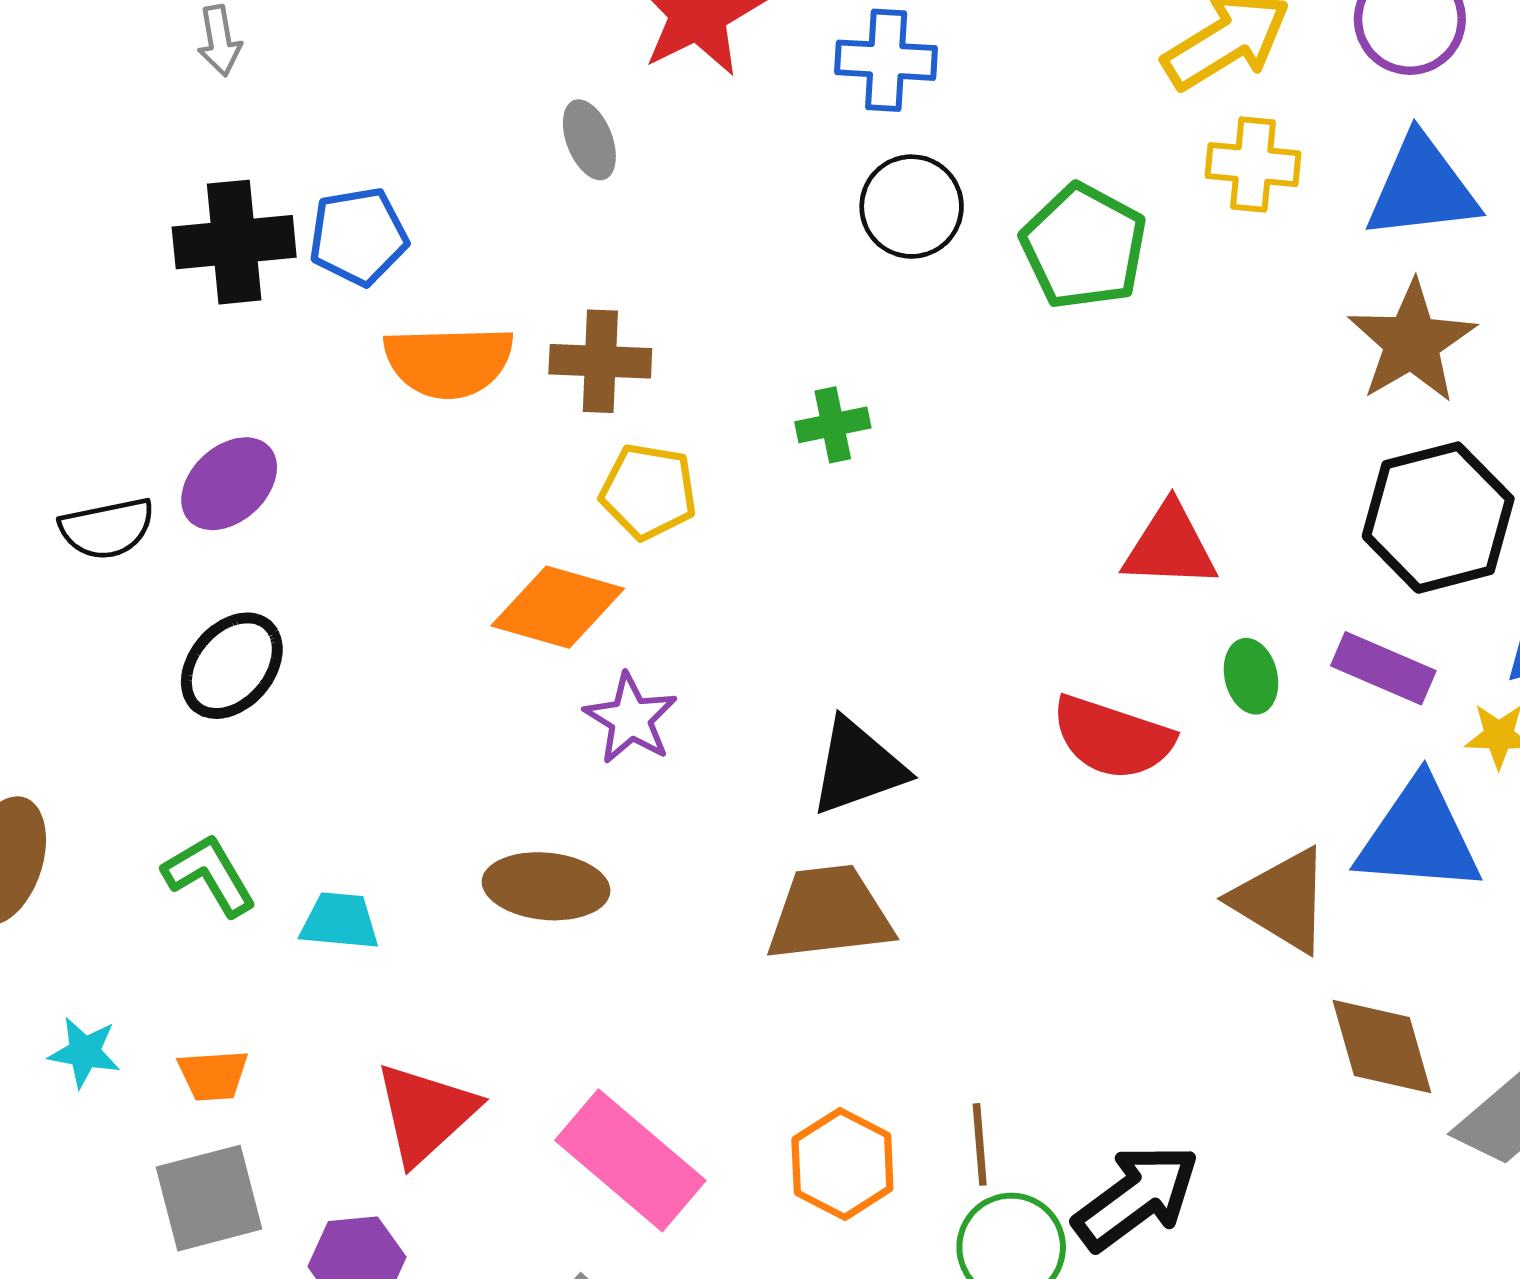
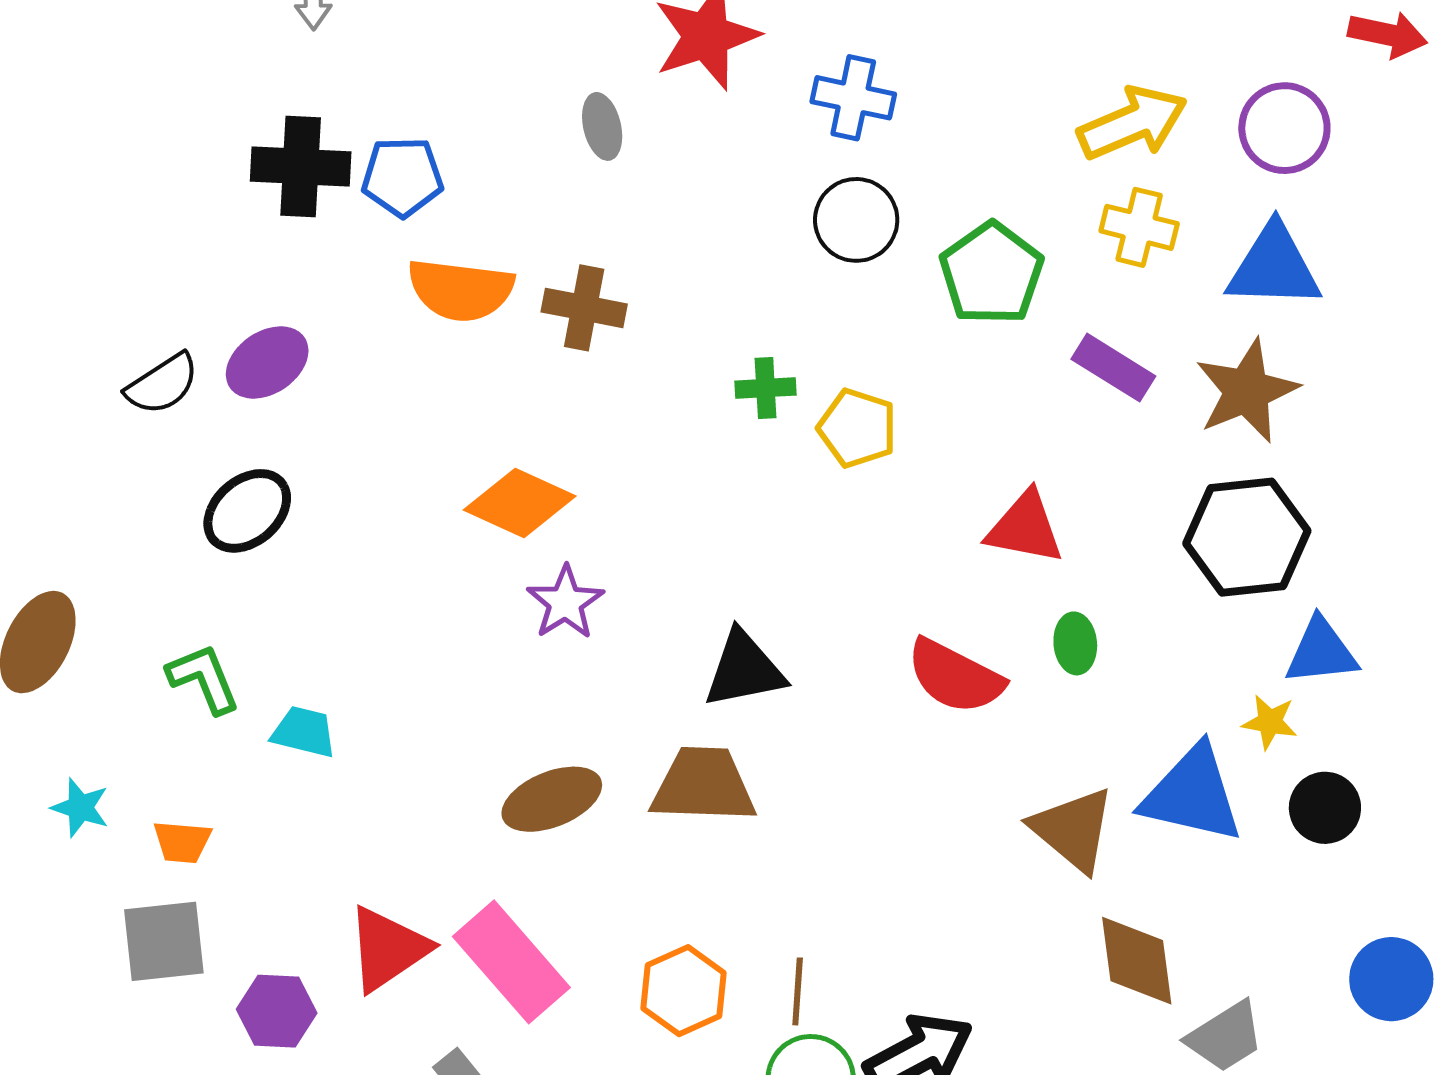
yellow pentagon: (648, 491) -> (857, 428), moved
black semicircle: (107, 528) -> (162, 384), turned -30
purple rectangle: (1383, 668) -> (1113, 368), moved
brown ellipse: (546, 886) -> (552, 799), moved, turned -36
red triangle: (425, 1113) -> (388, 949), moved

